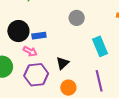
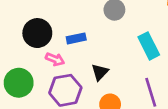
blue rectangle: (39, 36) -> (76, 38), moved

